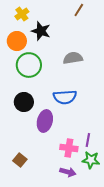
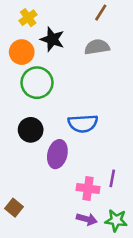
gray semicircle: (73, 58) -> (97, 47), moved
brown square: (20, 160) -> (14, 208), moved
green star: (91, 160) -> (116, 220), moved

